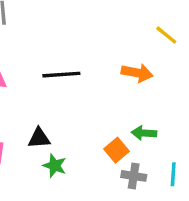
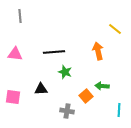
orange arrow: (137, 73) -> (98, 51), turned -114
green star: (55, 166) -> (65, 72), moved
gray cross: (134, 176) -> (67, 111), moved

